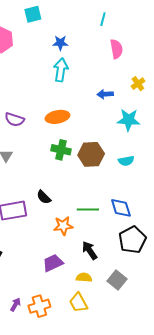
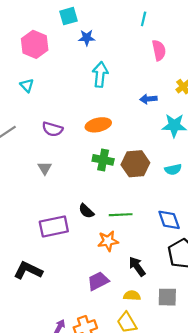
blue star: (60, 43) -> (87, 38), moved
green line: (88, 209) -> (121, 215), moved
gray square: (117, 280) -> (167, 297), turned -36

